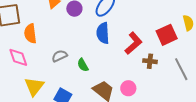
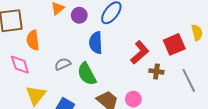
blue semicircle: (103, 33) -> (96, 43), moved
green semicircle: (83, 65) -> (87, 74), size x1.6

